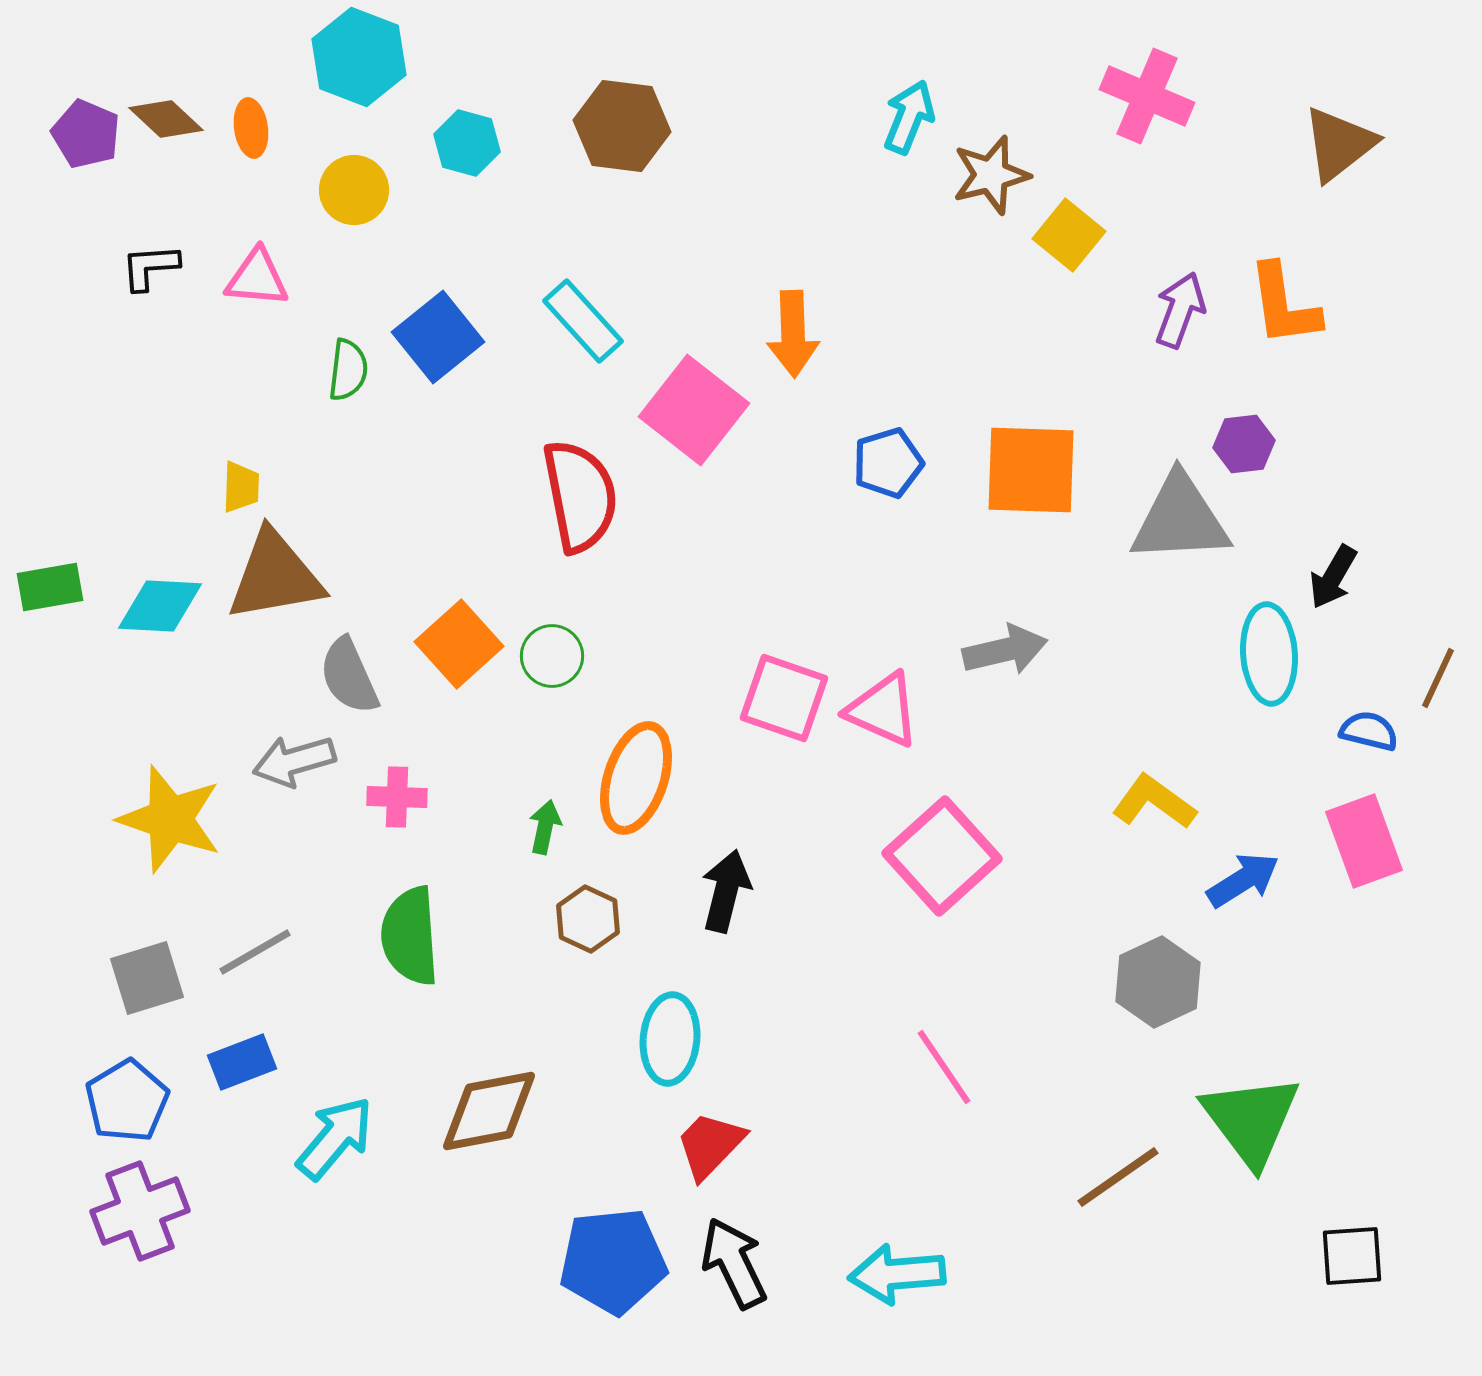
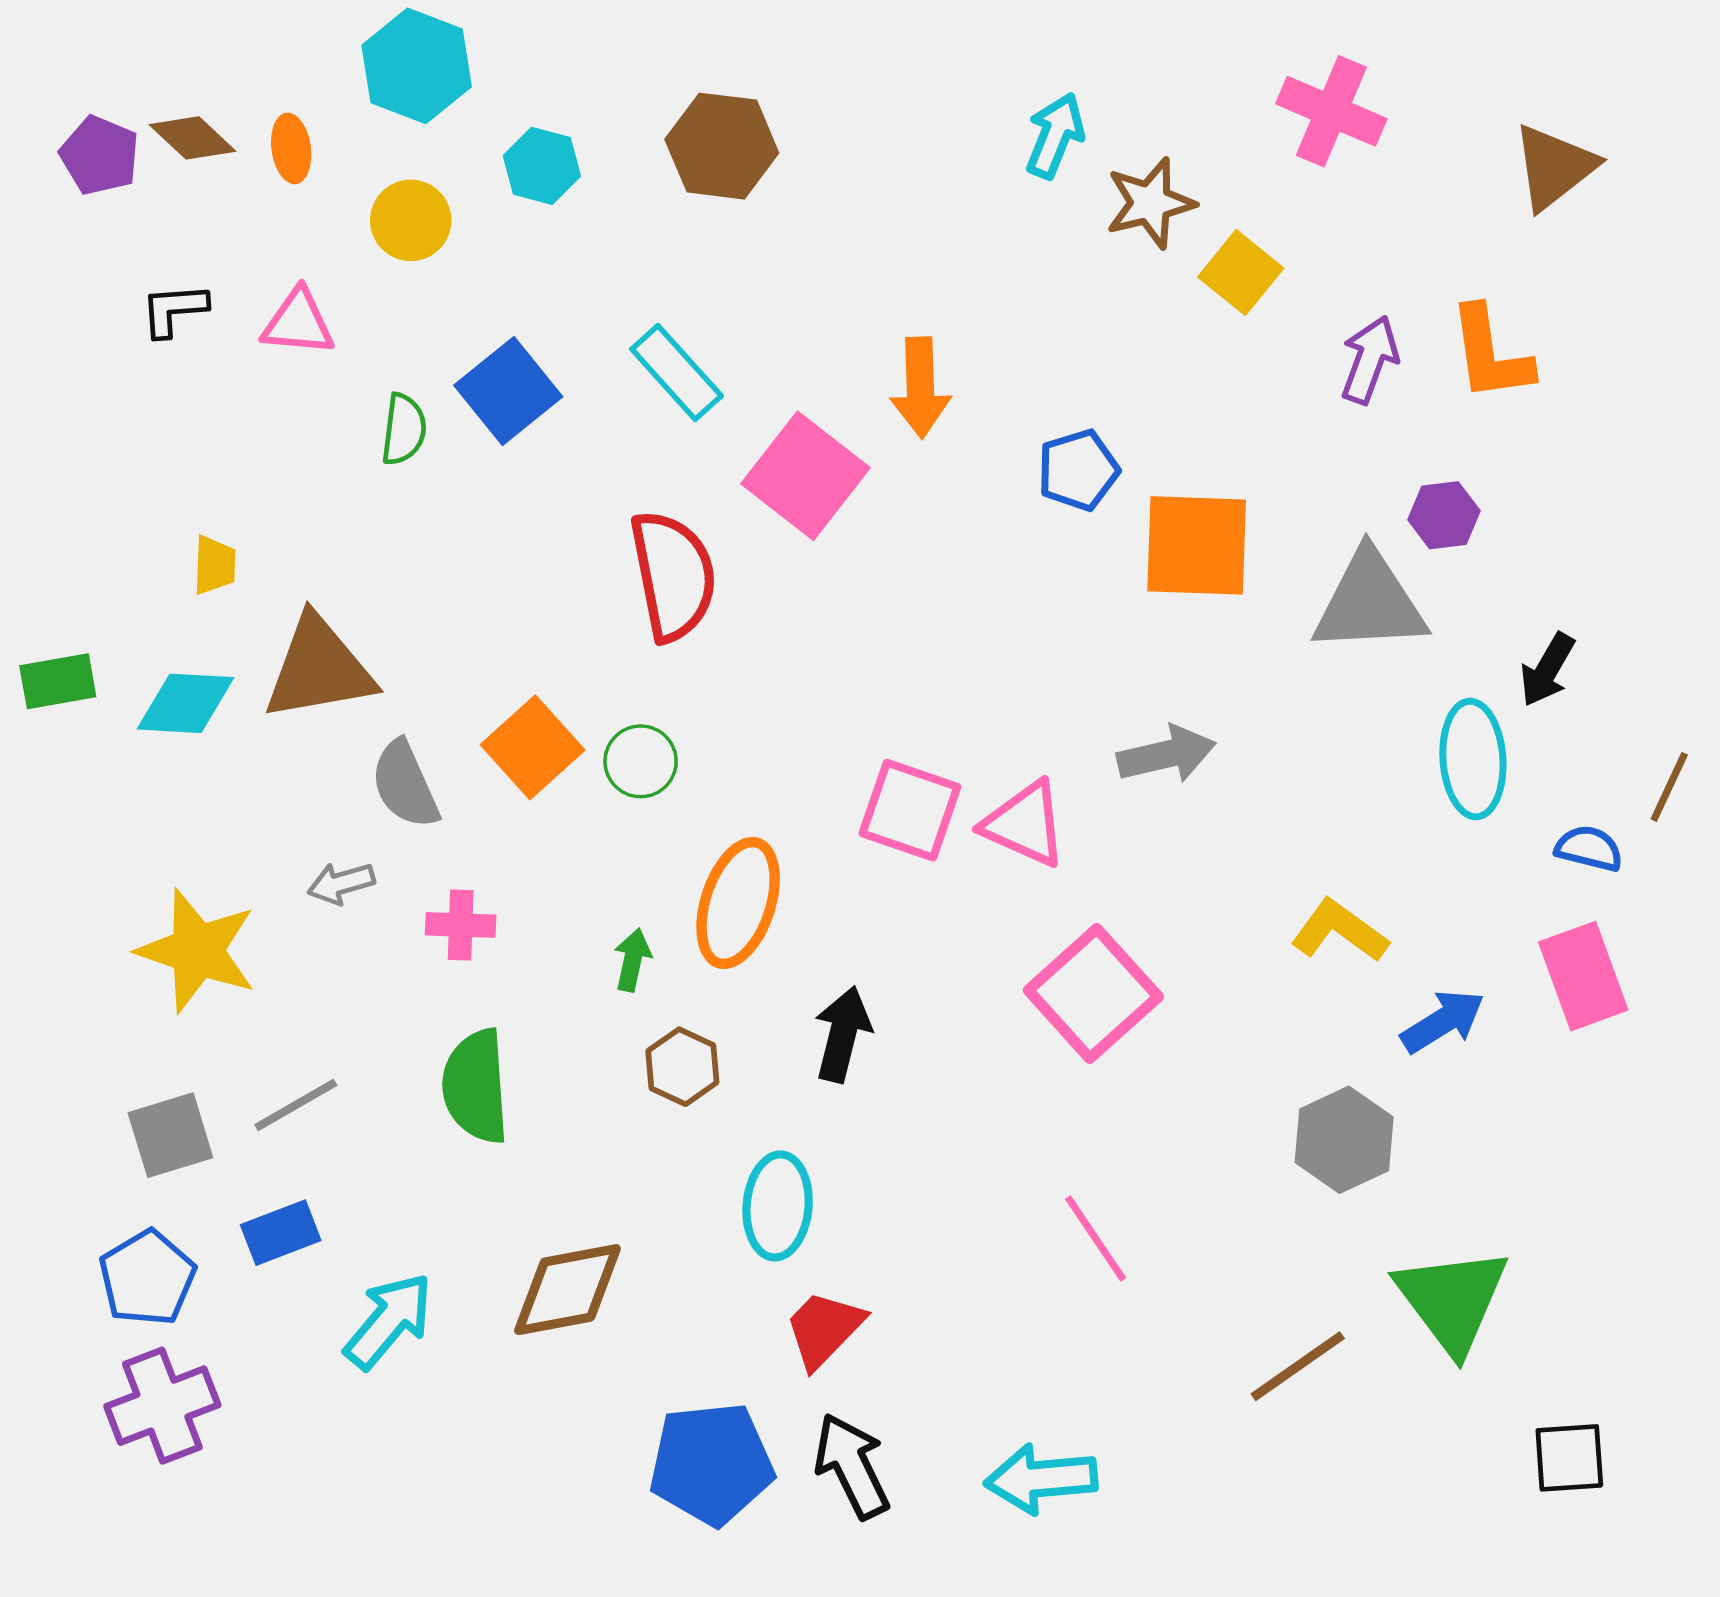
blue pentagon: (888, 463) -> (1078, 470), moved
yellow trapezoid: (241, 487) -> (215, 565), moved
gray arrow: (294, 761) -> (341, 883), size x0.7

